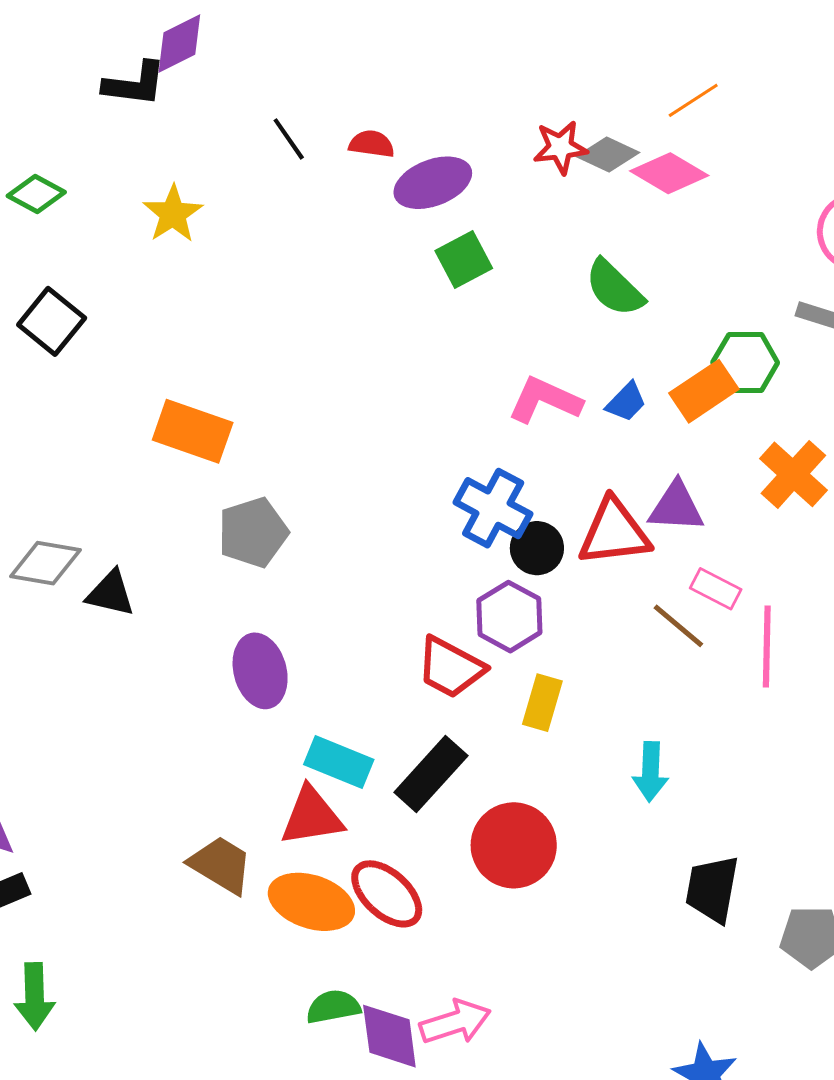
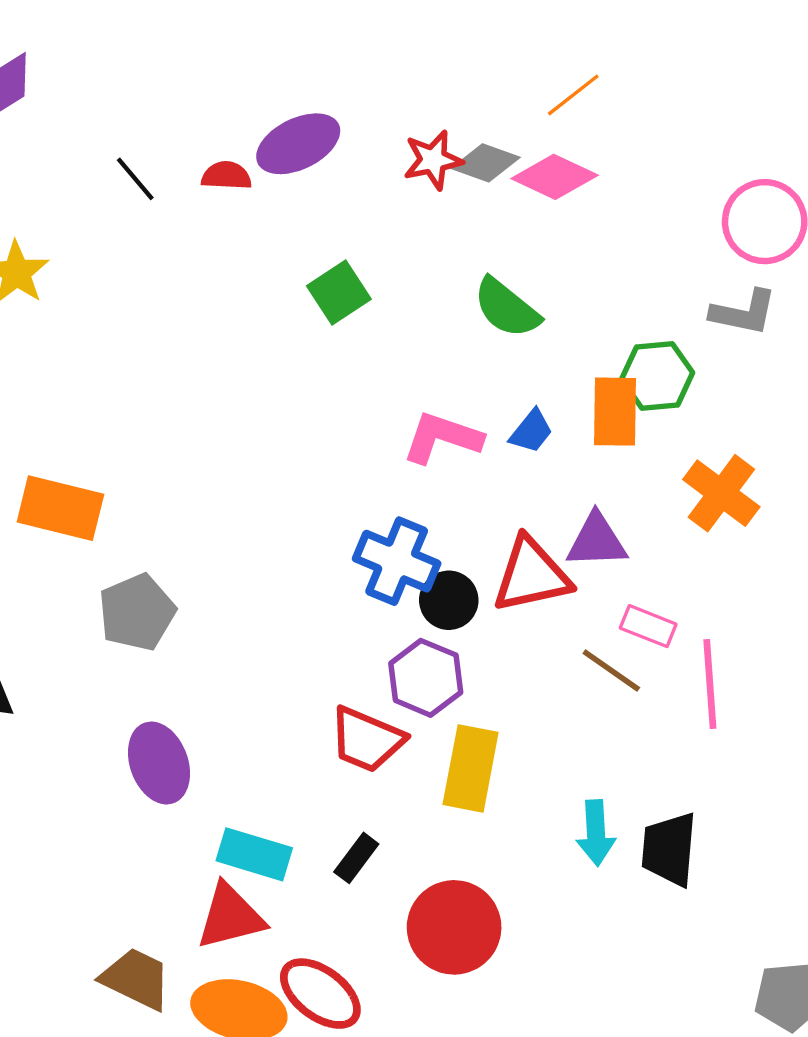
purple ellipse: (433, 183) -> (298, 144), moved
orange rectangle: (704, 391) -> (615, 412), turned -50
yellow rectangle: (542, 703) -> (471, 768), size x1.4
black rectangle: (431, 774) -> (356, 858), size x0.6
black trapezoid: (712, 889) -> (669, 849), moved

